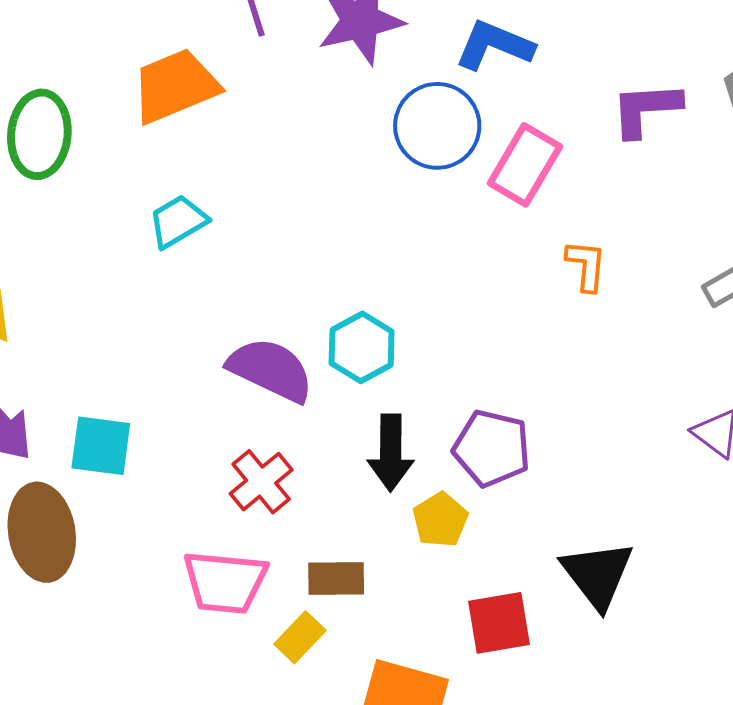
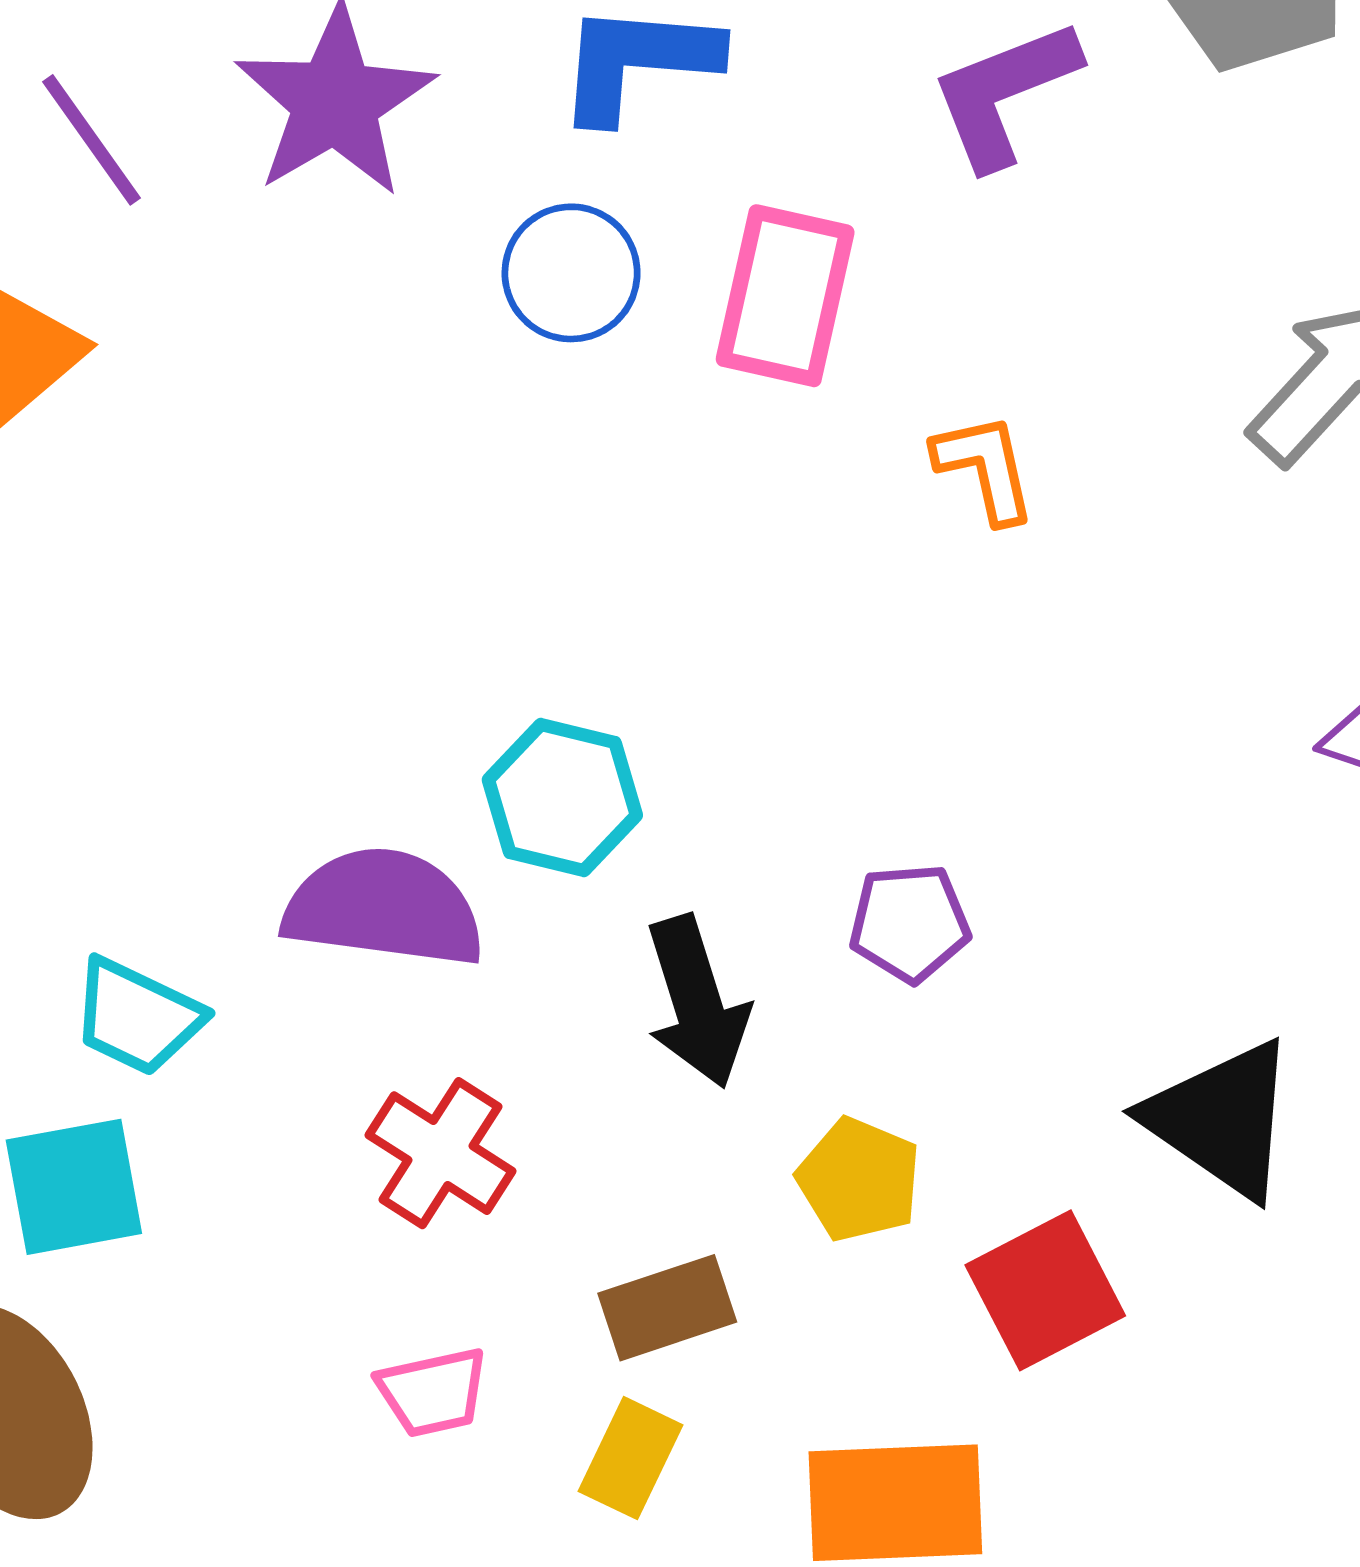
blue circle: (437, 126) -> (571, 273), size x0.7
cyan trapezoid: (178, 221) -> (137, 1017), moved, turned -106
purple pentagon: (492, 448) -> (909, 923), size x0.7
yellow pentagon: (440, 520) -> (859, 1180), moved
pink trapezoid: (225, 582) -> (433, 1392), size x0.6

